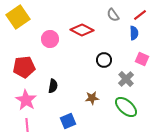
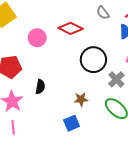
black circle: (104, 60) -> (93, 60), size x1.6
blue square: (68, 121) -> (72, 123), moved

